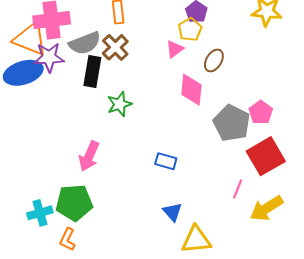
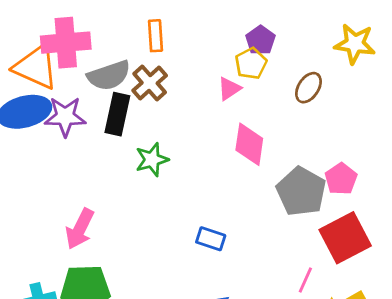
purple star: (49, 57) -> (65, 117), moved
brown ellipse: (214, 60) -> (308, 88), moved
pink arrow: (89, 156) -> (80, 229), moved

